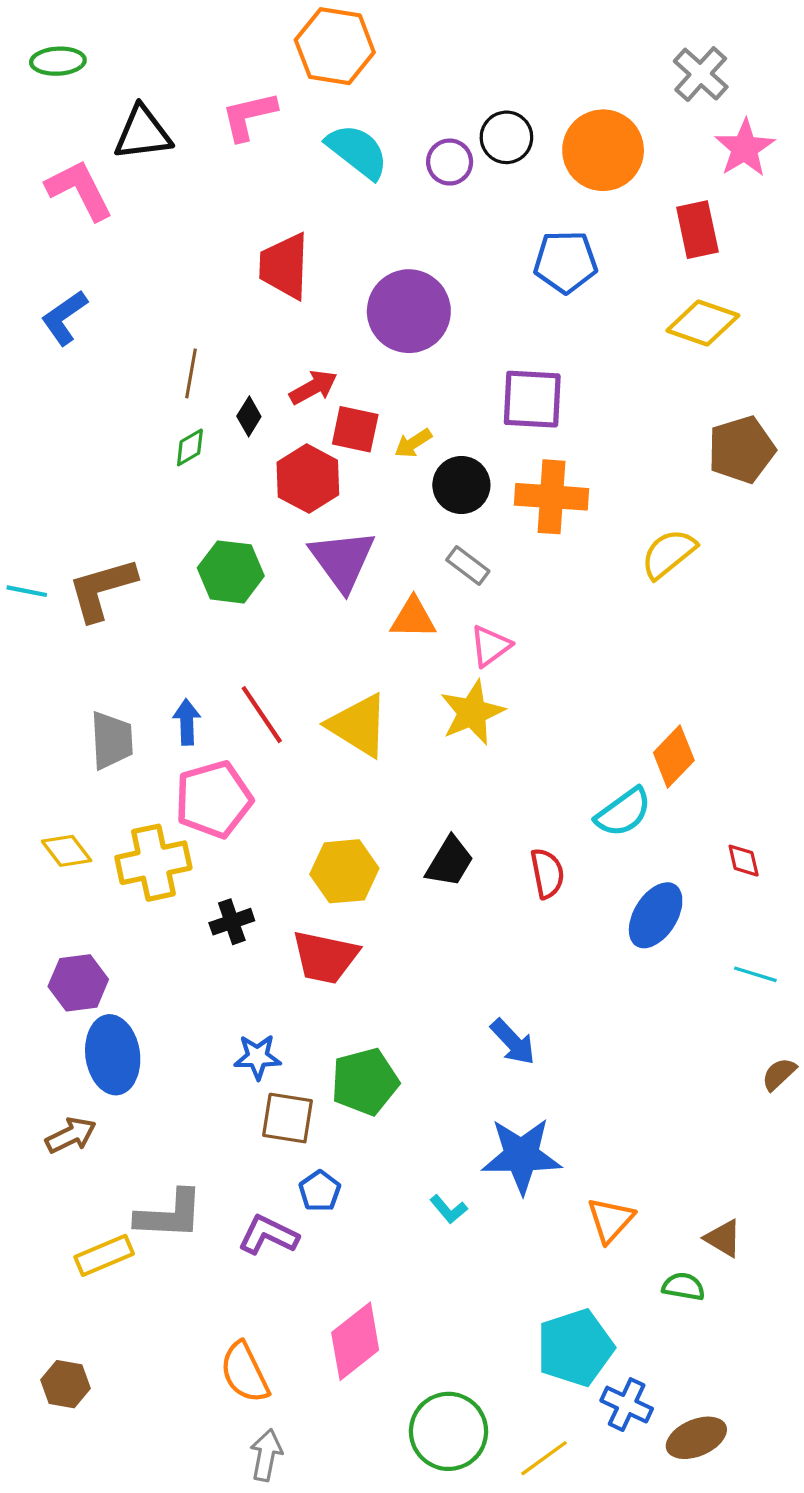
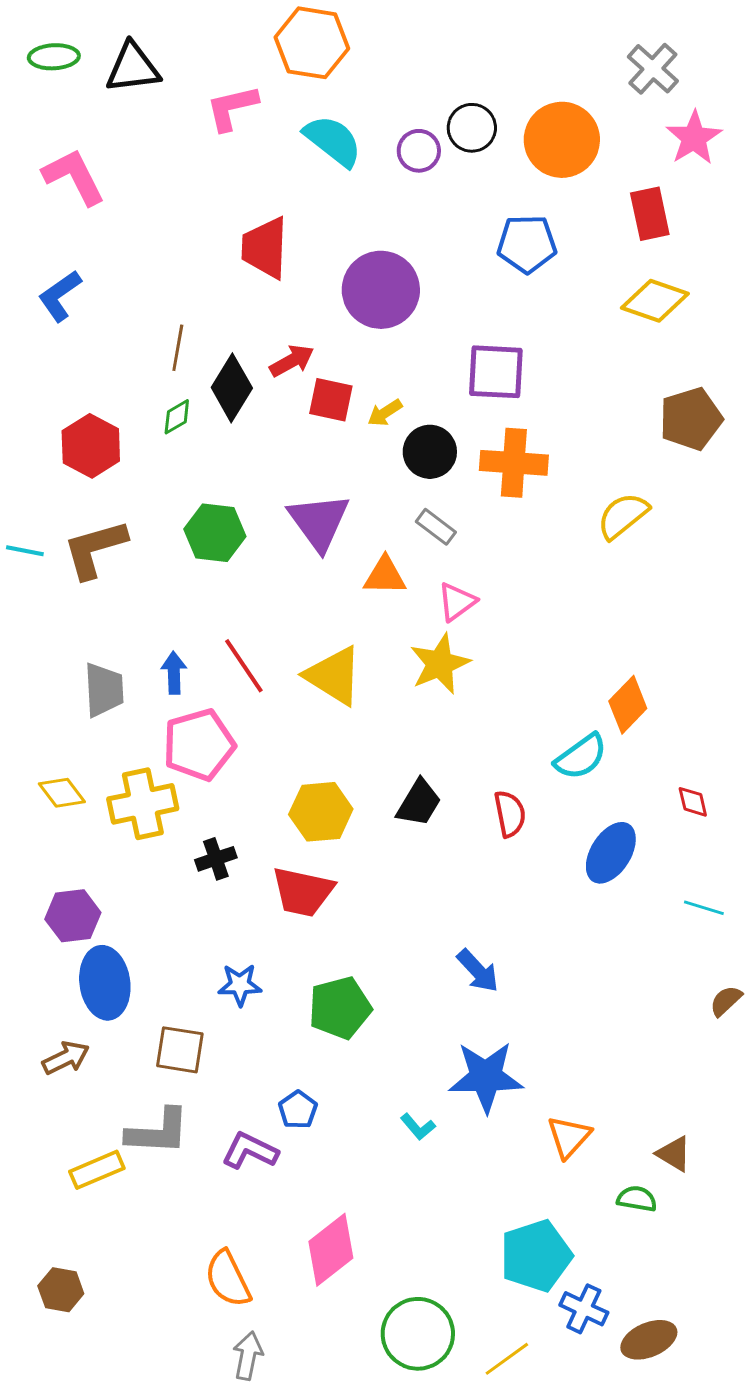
black triangle: (143, 133) -> (133, 68), moved
black diamond: (249, 416) -> (232, 388), size x1.8
red hexagon: (308, 479) -> (91, 446), moved
brown square: (288, 1118) -> (180, 1050), moved

